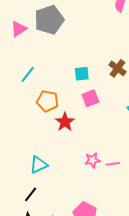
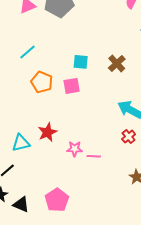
pink square: (90, 98) -> (72, 86), moved
red star: (65, 122) -> (47, 132), moved

